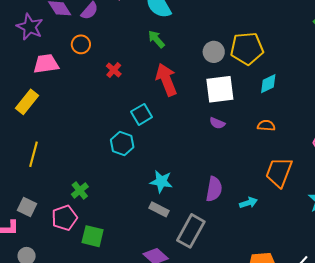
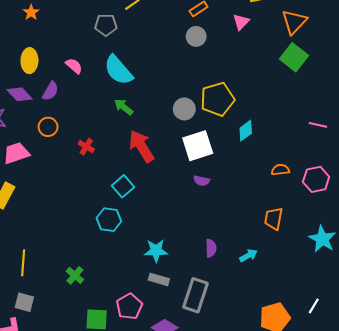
orange semicircle: (266, 126) -> (280, 170), moved
yellow line: (34, 154) -> (23, 263), moved
orange trapezoid: (279, 172) -> (274, 219), size x0.7
purple semicircle: (214, 189) -> (211, 248), size x0.7
pink pentagon: (64, 218) -> (129, 306), moved

